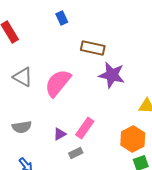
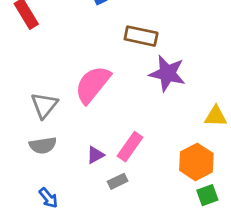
gray triangle: (23, 77) -> (44, 105), moved, turned 40

